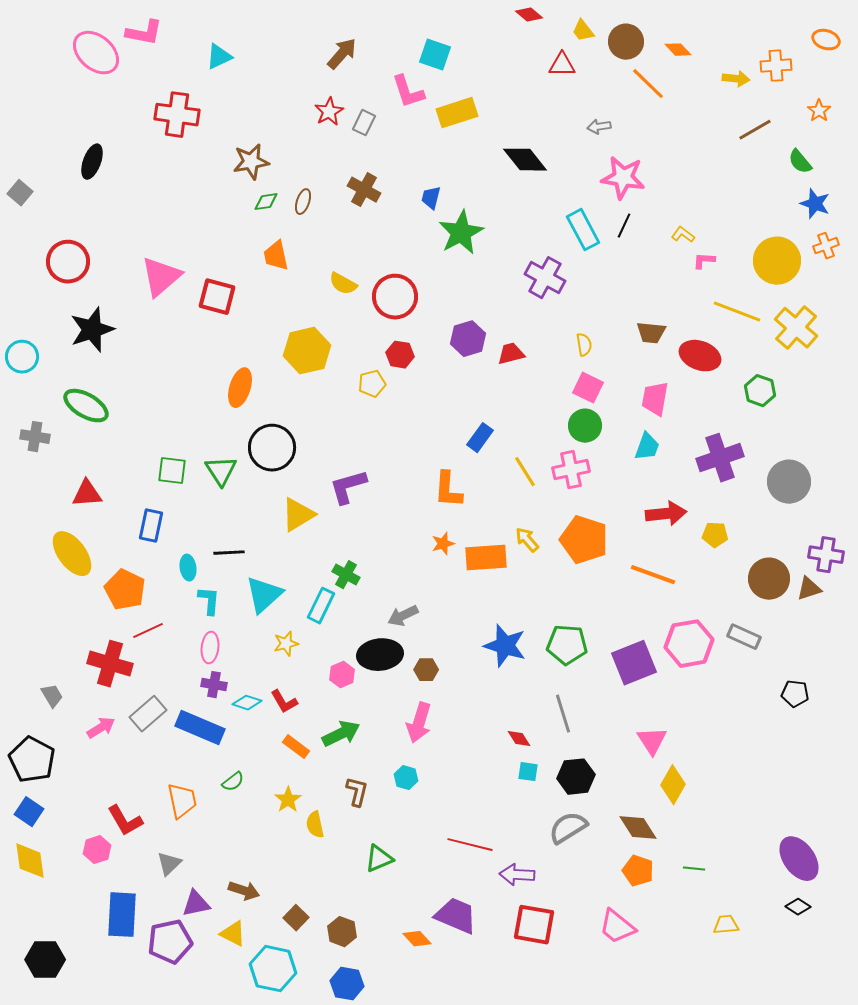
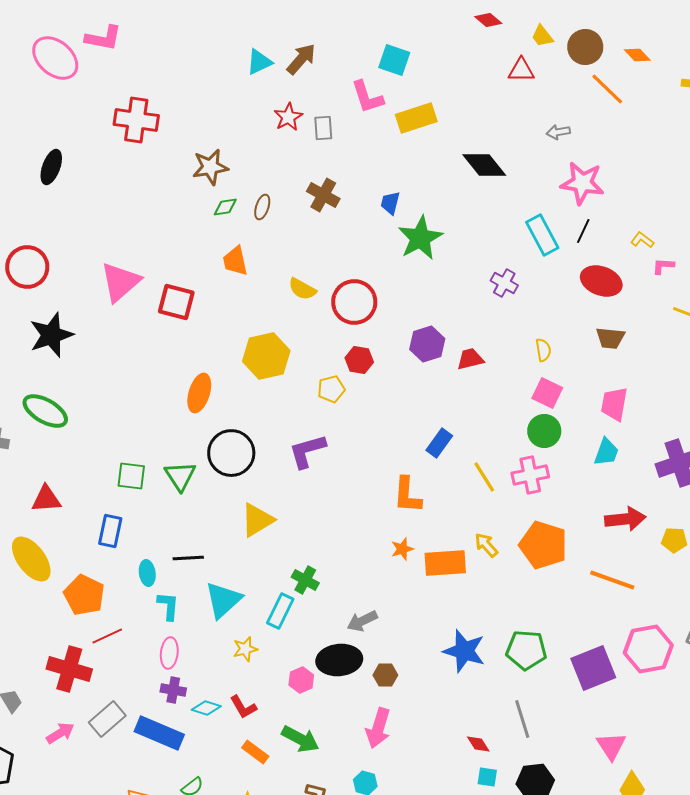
cyan triangle: (219, 57) -> (259, 62), moved
gray rectangle: (364, 123) -> (323, 128), turned -30
purple cross: (545, 278) -> (504, 283), size x0.7
red ellipse: (700, 356) -> (601, 281), moved
purple L-shape: (348, 487) -> (307, 451), moved
green arrow: (341, 734) -> (300, 739), turned 54

